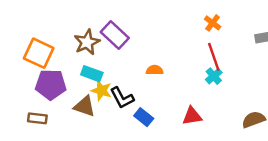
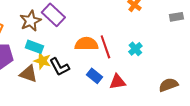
red line: (214, 57) -> (105, 47), moved
orange semicircle: (155, 70) -> (86, 44), size x1.6
blue rectangle: (144, 117) -> (94, 76), moved

